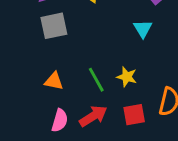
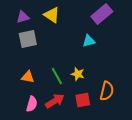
cyan triangle: (143, 29) -> (89, 41), turned 48

